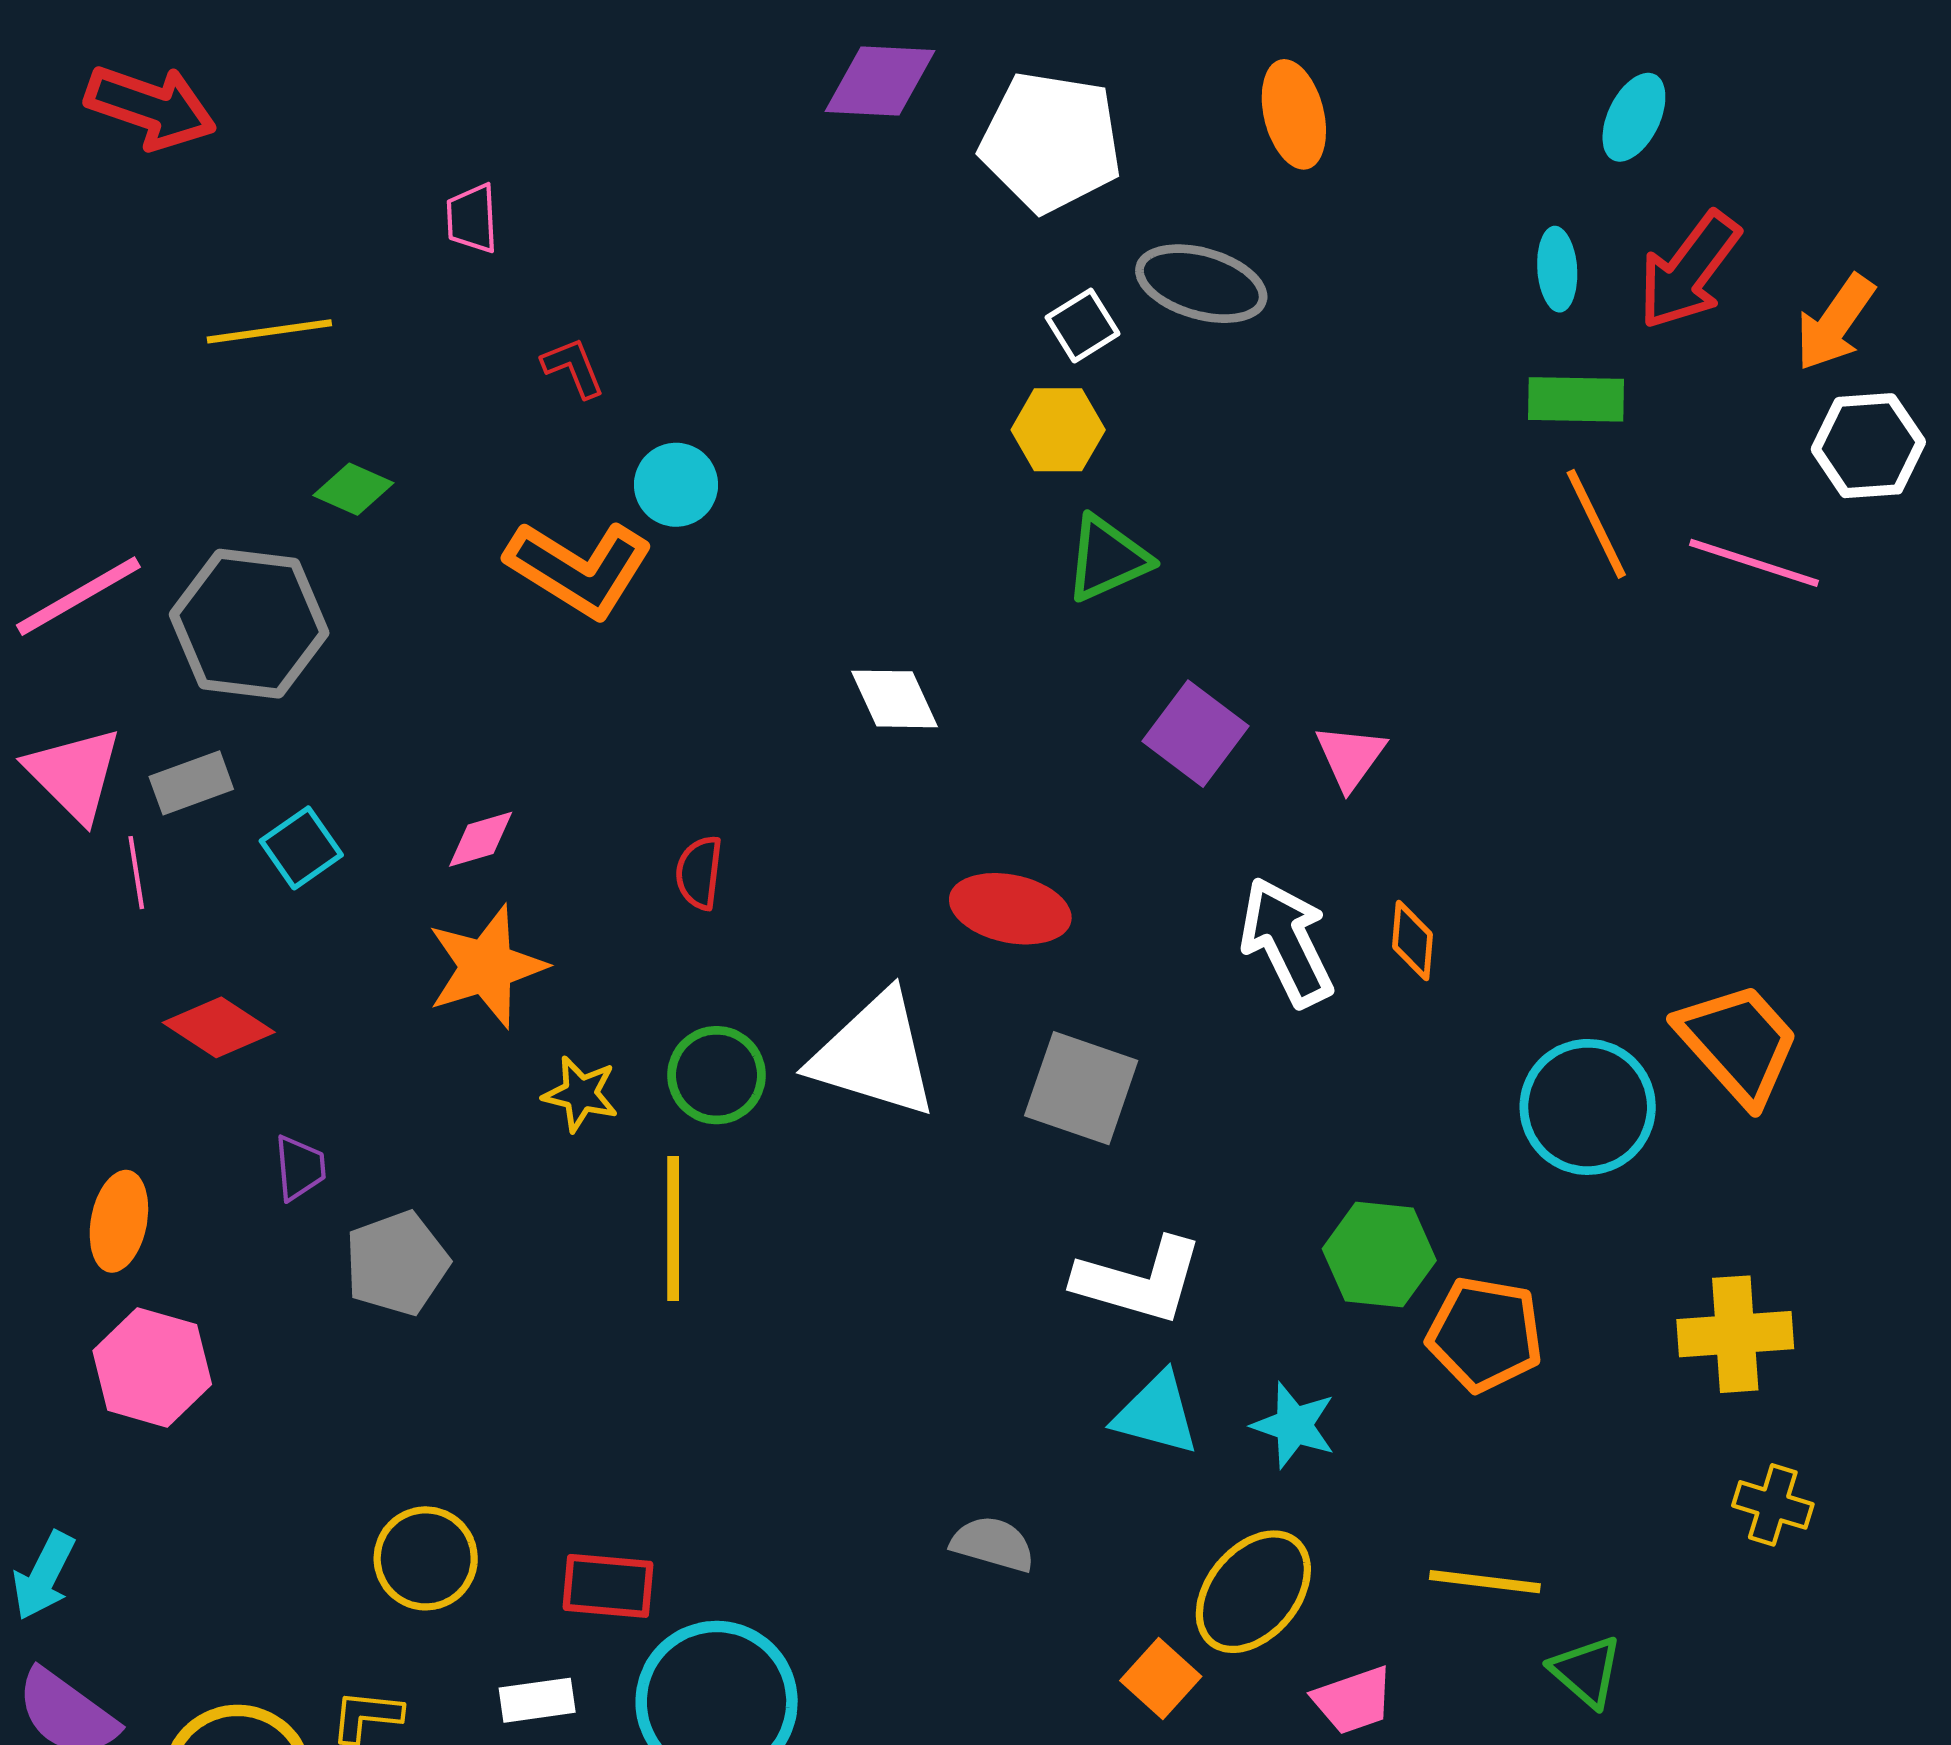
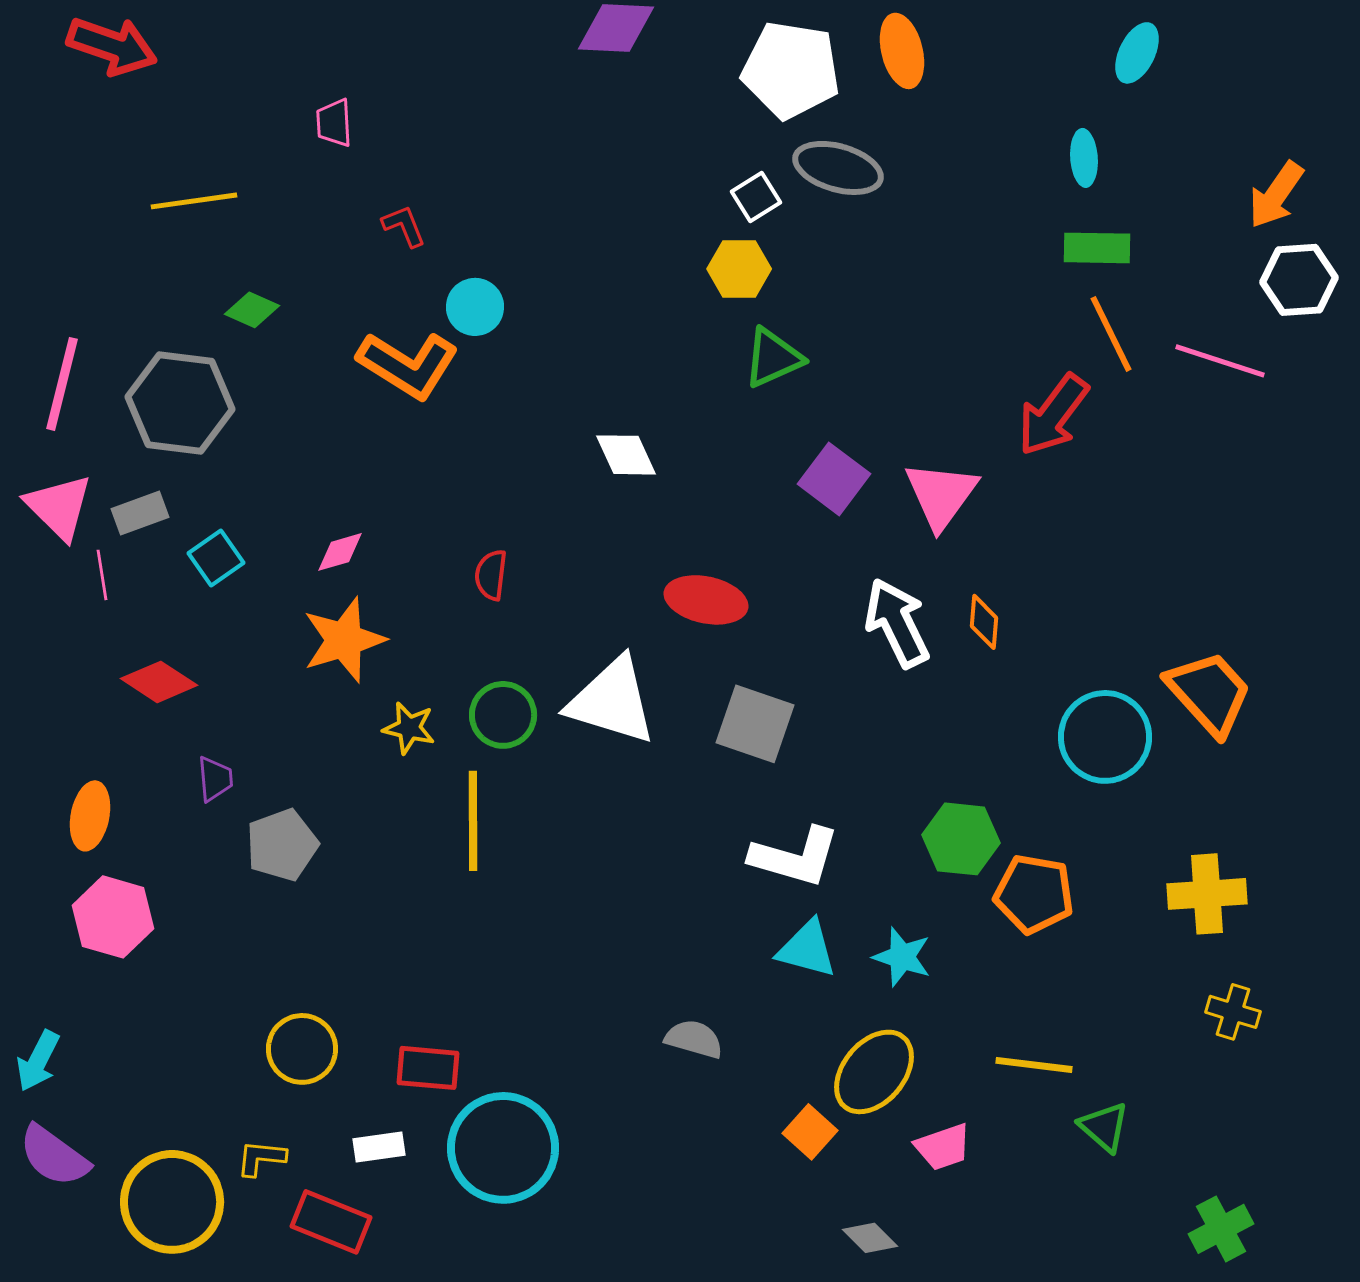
white pentagon: (1051, 142) -> (791, 70), moved
red arrow: (1689, 271) -> (1053, 415), moved
pink line: (78, 596) -> (62, 384), turned -46
pink triangle: (1350, 757) -> (941, 495), size x1.5

